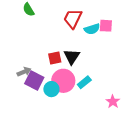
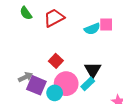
red trapezoid: (73, 19) -> (54, 18), moved, turned 40
black triangle: (72, 57) -> (93, 70), moved
red square: (55, 58) -> (56, 61), turned -32

